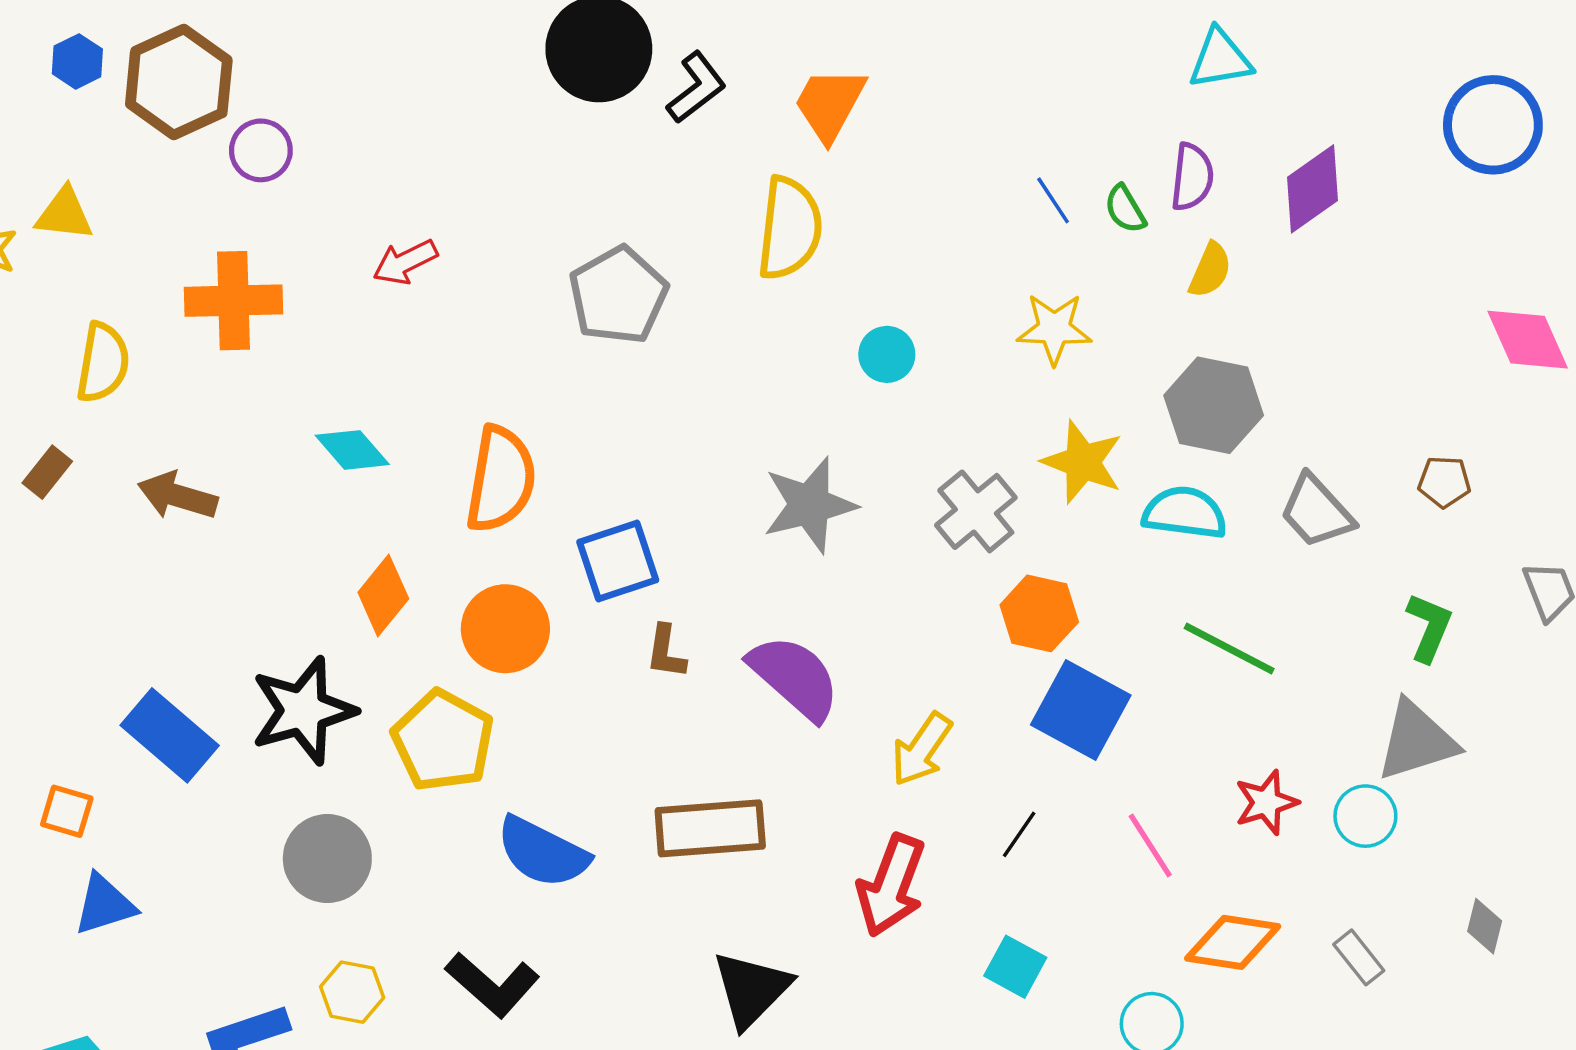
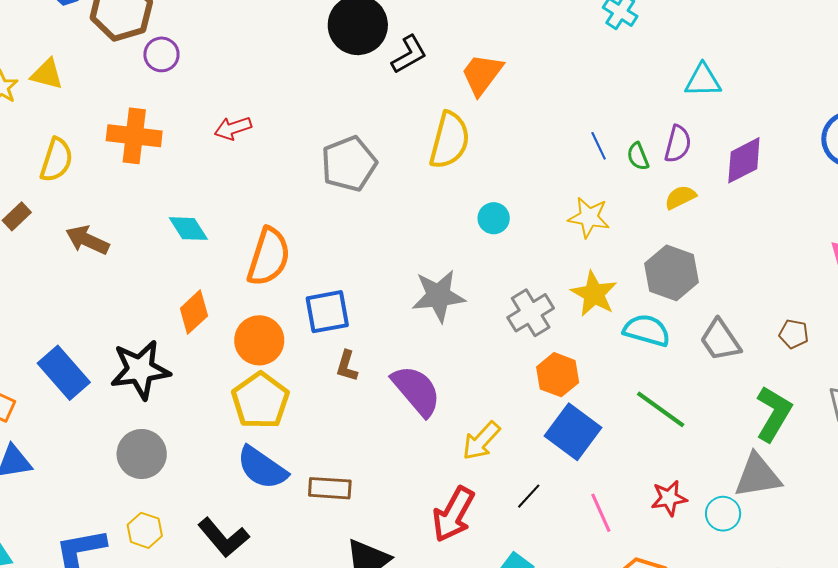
yellow semicircle: (1210, 270) -> (680, 197), turned -148
green L-shape: (1429, 627) -> (774, 414), size x1.4
yellow pentagon: (443, 741) -> (260, 401), moved
brown rectangle: (710, 828) -> (330, 488), moved, size x0.7

